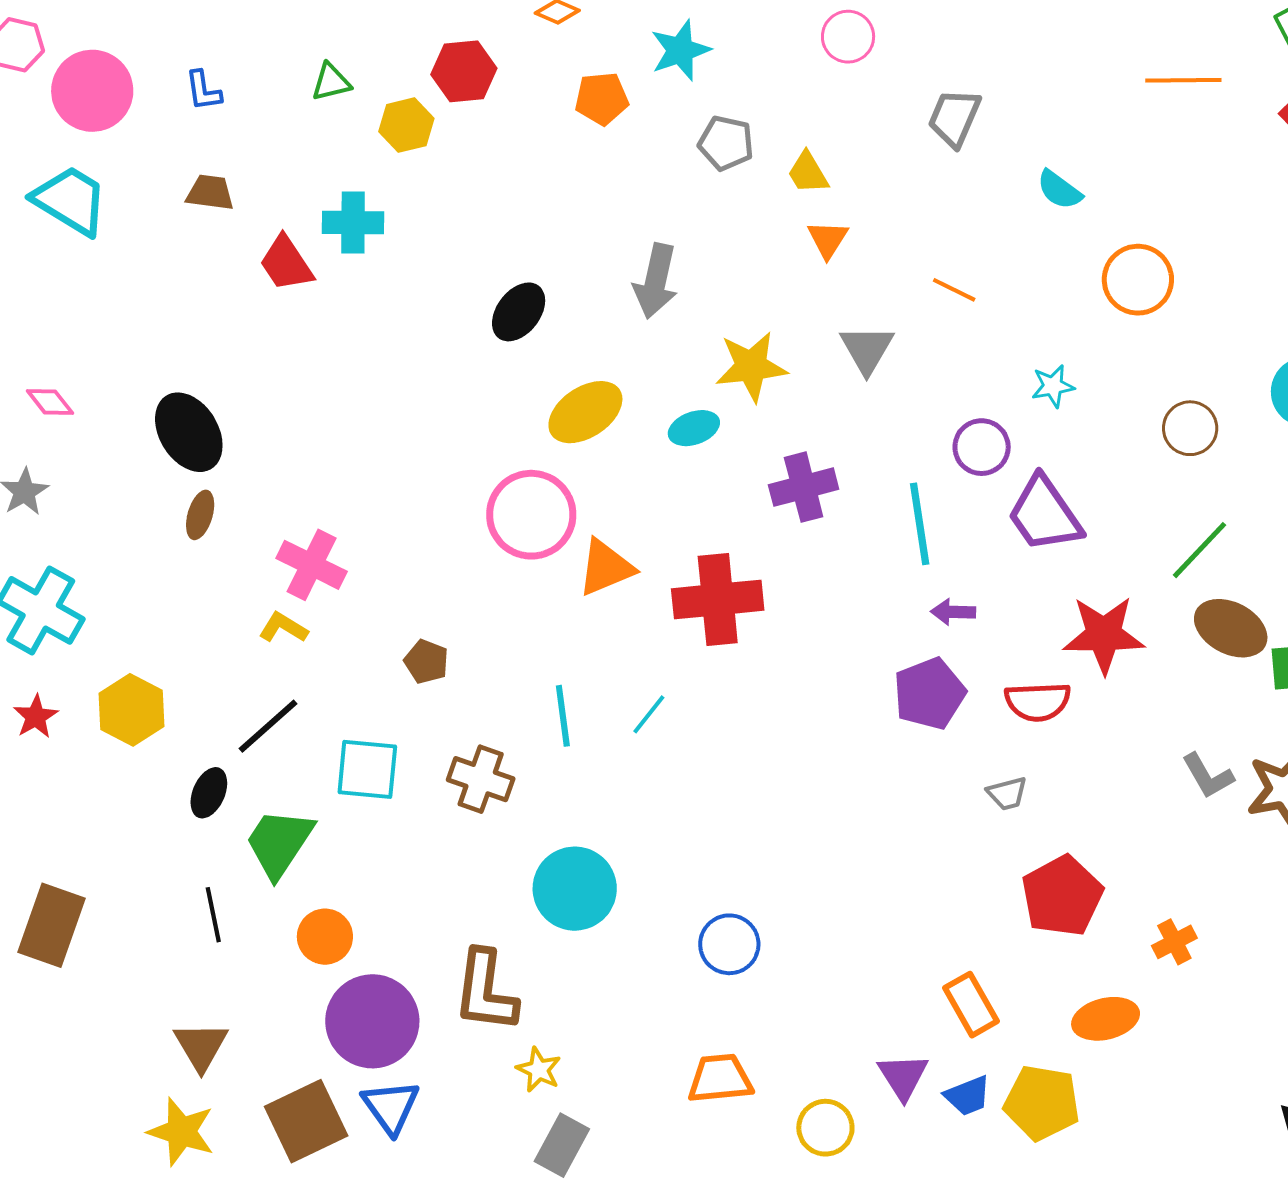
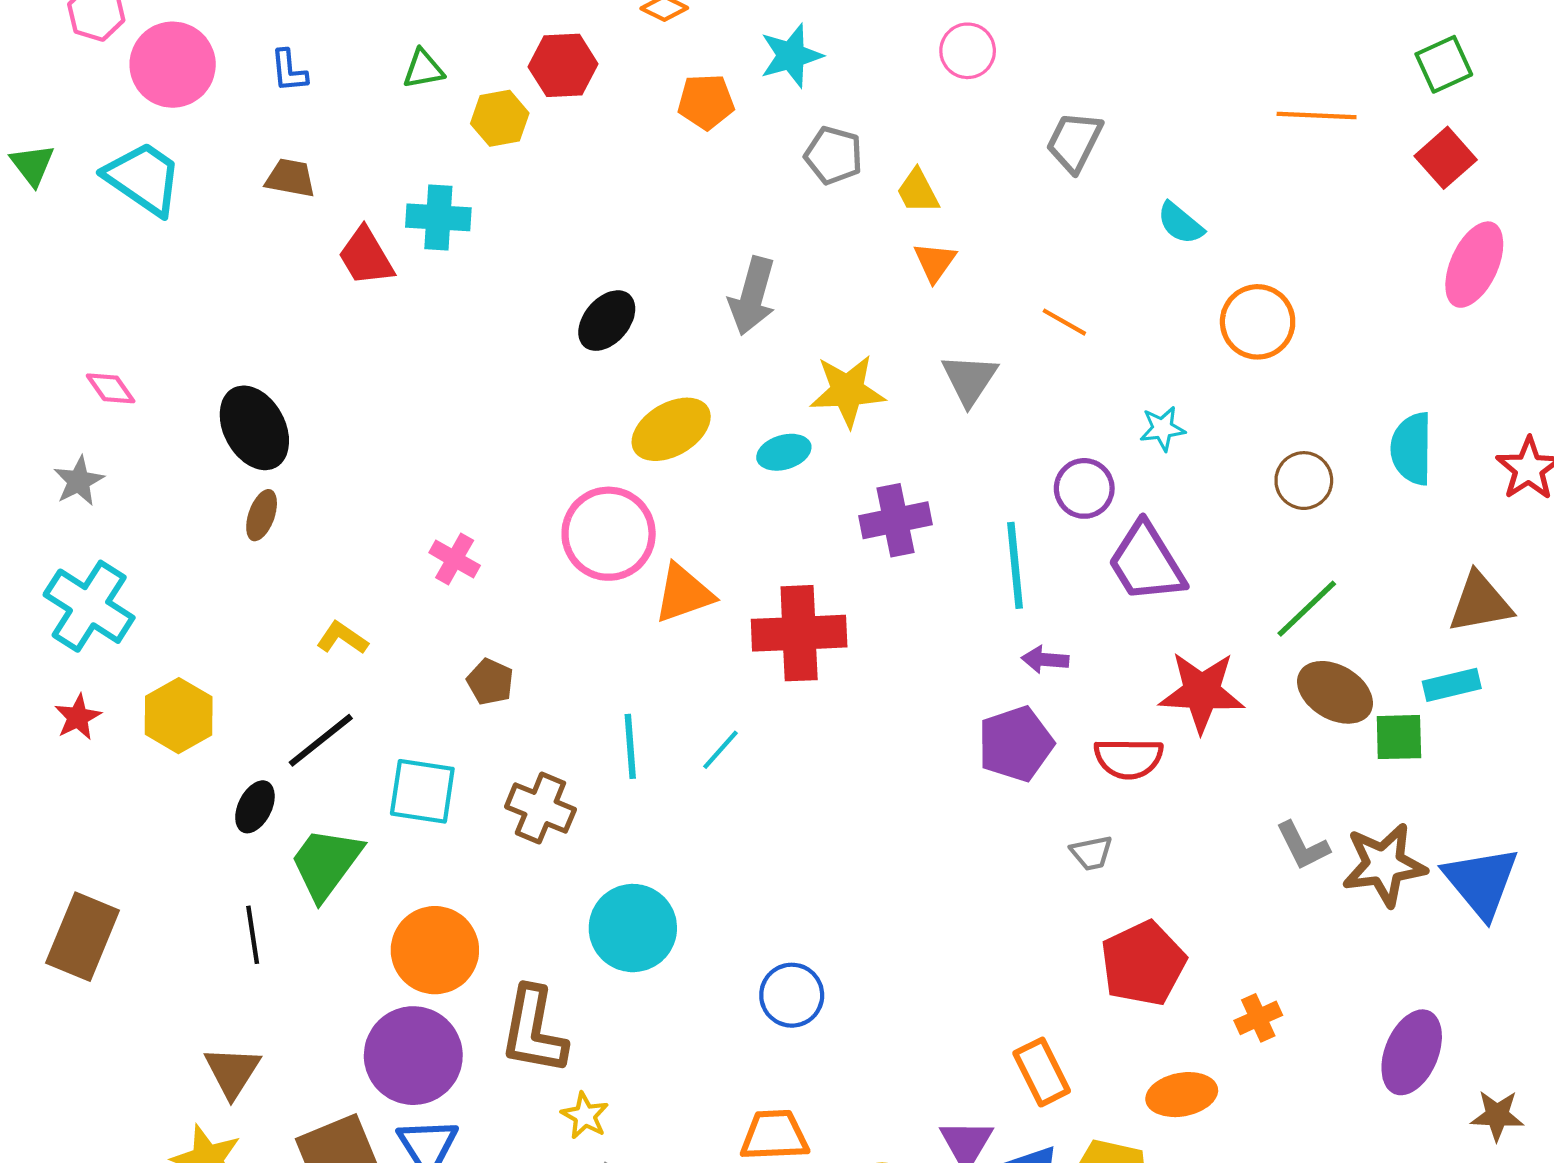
pink cross: (312, 565) -> (455, 559), moved, size x0.7
orange circle: (325, 937) -> (435, 950), moved, size x1.5

